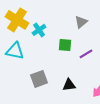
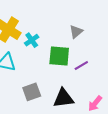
green square: (65, 45) -> (59, 56), size x1.5
black triangle: (69, 85) -> (63, 98), size x1.5

